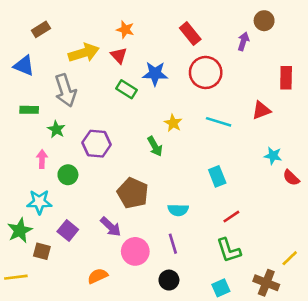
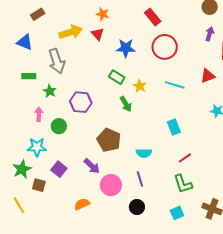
purple arrow: (243, 41) -> (210, 34), moved
green rectangle: (126, 89) -> (117, 77), moved
yellow line: (16, 277) -> (19, 205), turned 66

